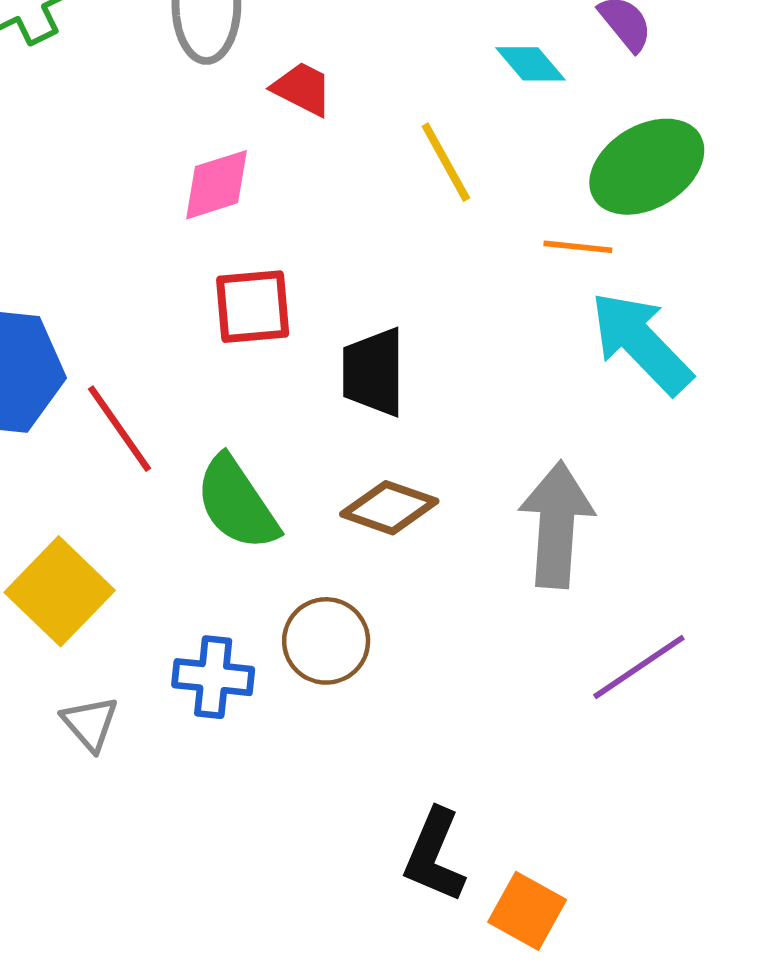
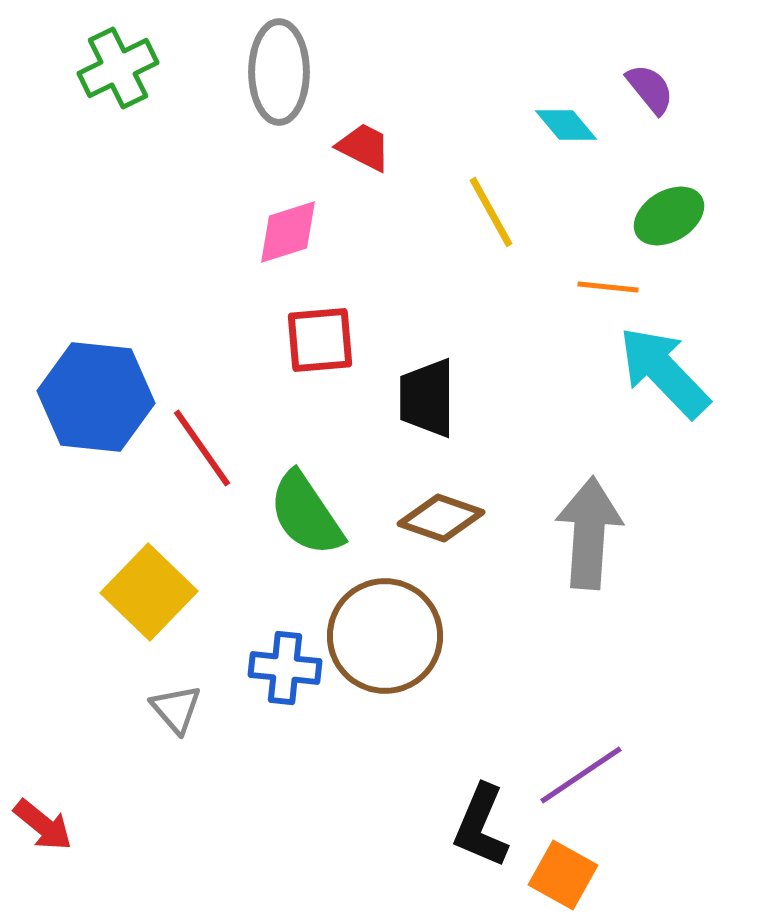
green ellipse: (647, 167) -> (669, 216), size x0.7
brown circle: (326, 641) -> (385, 636), size x1.5
purple line: (639, 667) -> (581, 775), moved

